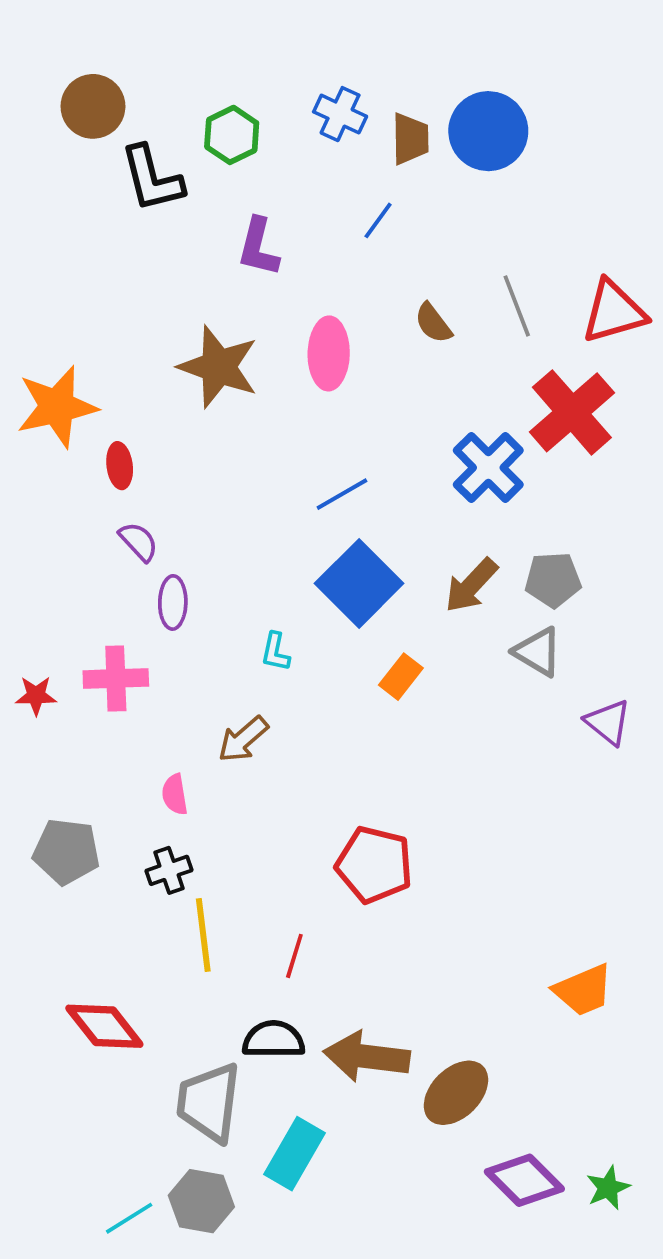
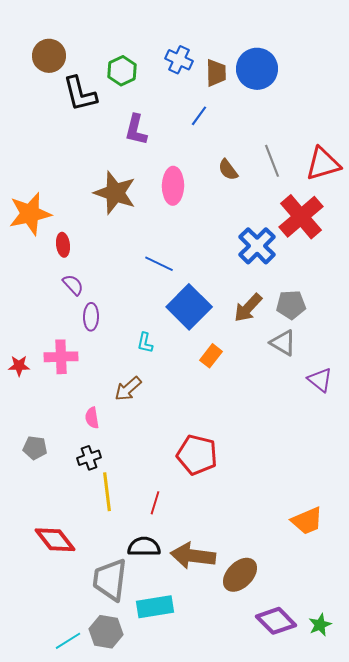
blue line: (342, 494) -> (159, 264), moved, turned 56
gray pentagon: (66, 851) -> (35, 448), size x0.7
cyan rectangle: (294, 1154) -> (155, 607), turned 51

